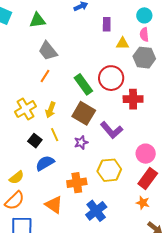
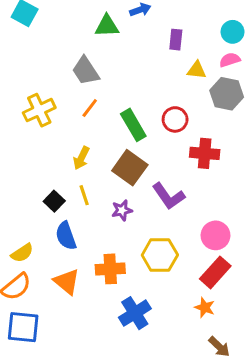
green triangle: (37, 20) -> (107, 26), moved
pink semicircle: (144, 34) -> (230, 60), turned 72
orange line: (45, 76) -> (90, 108), moved
red circle: (111, 78) -> (175, 119), size x0.7
yellow cross: (25, 109) -> (39, 110), moved
blue semicircle: (45, 163) -> (66, 236), turned -84
orange triangle: (54, 205) -> (67, 282), moved

